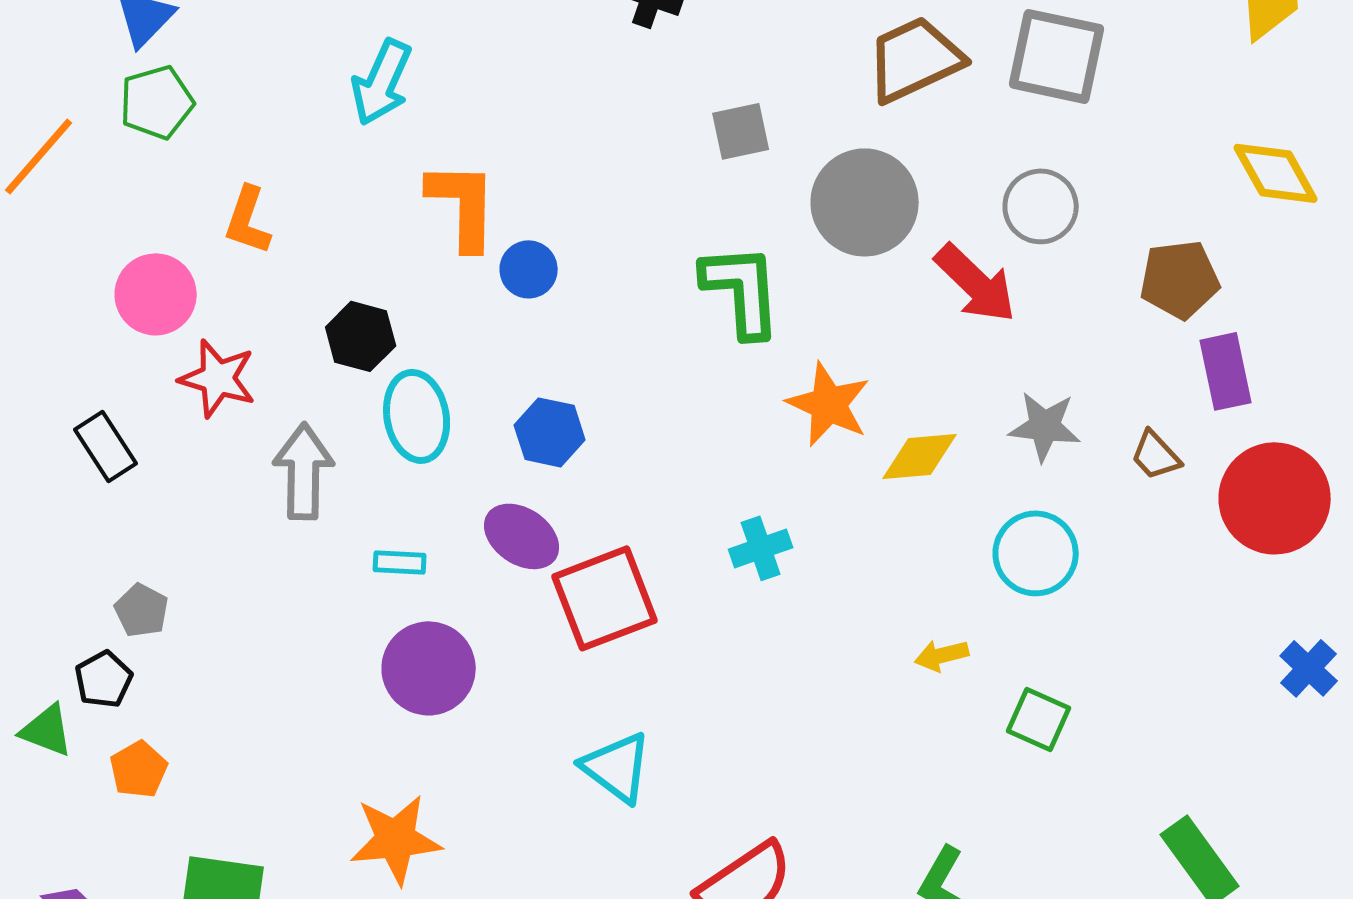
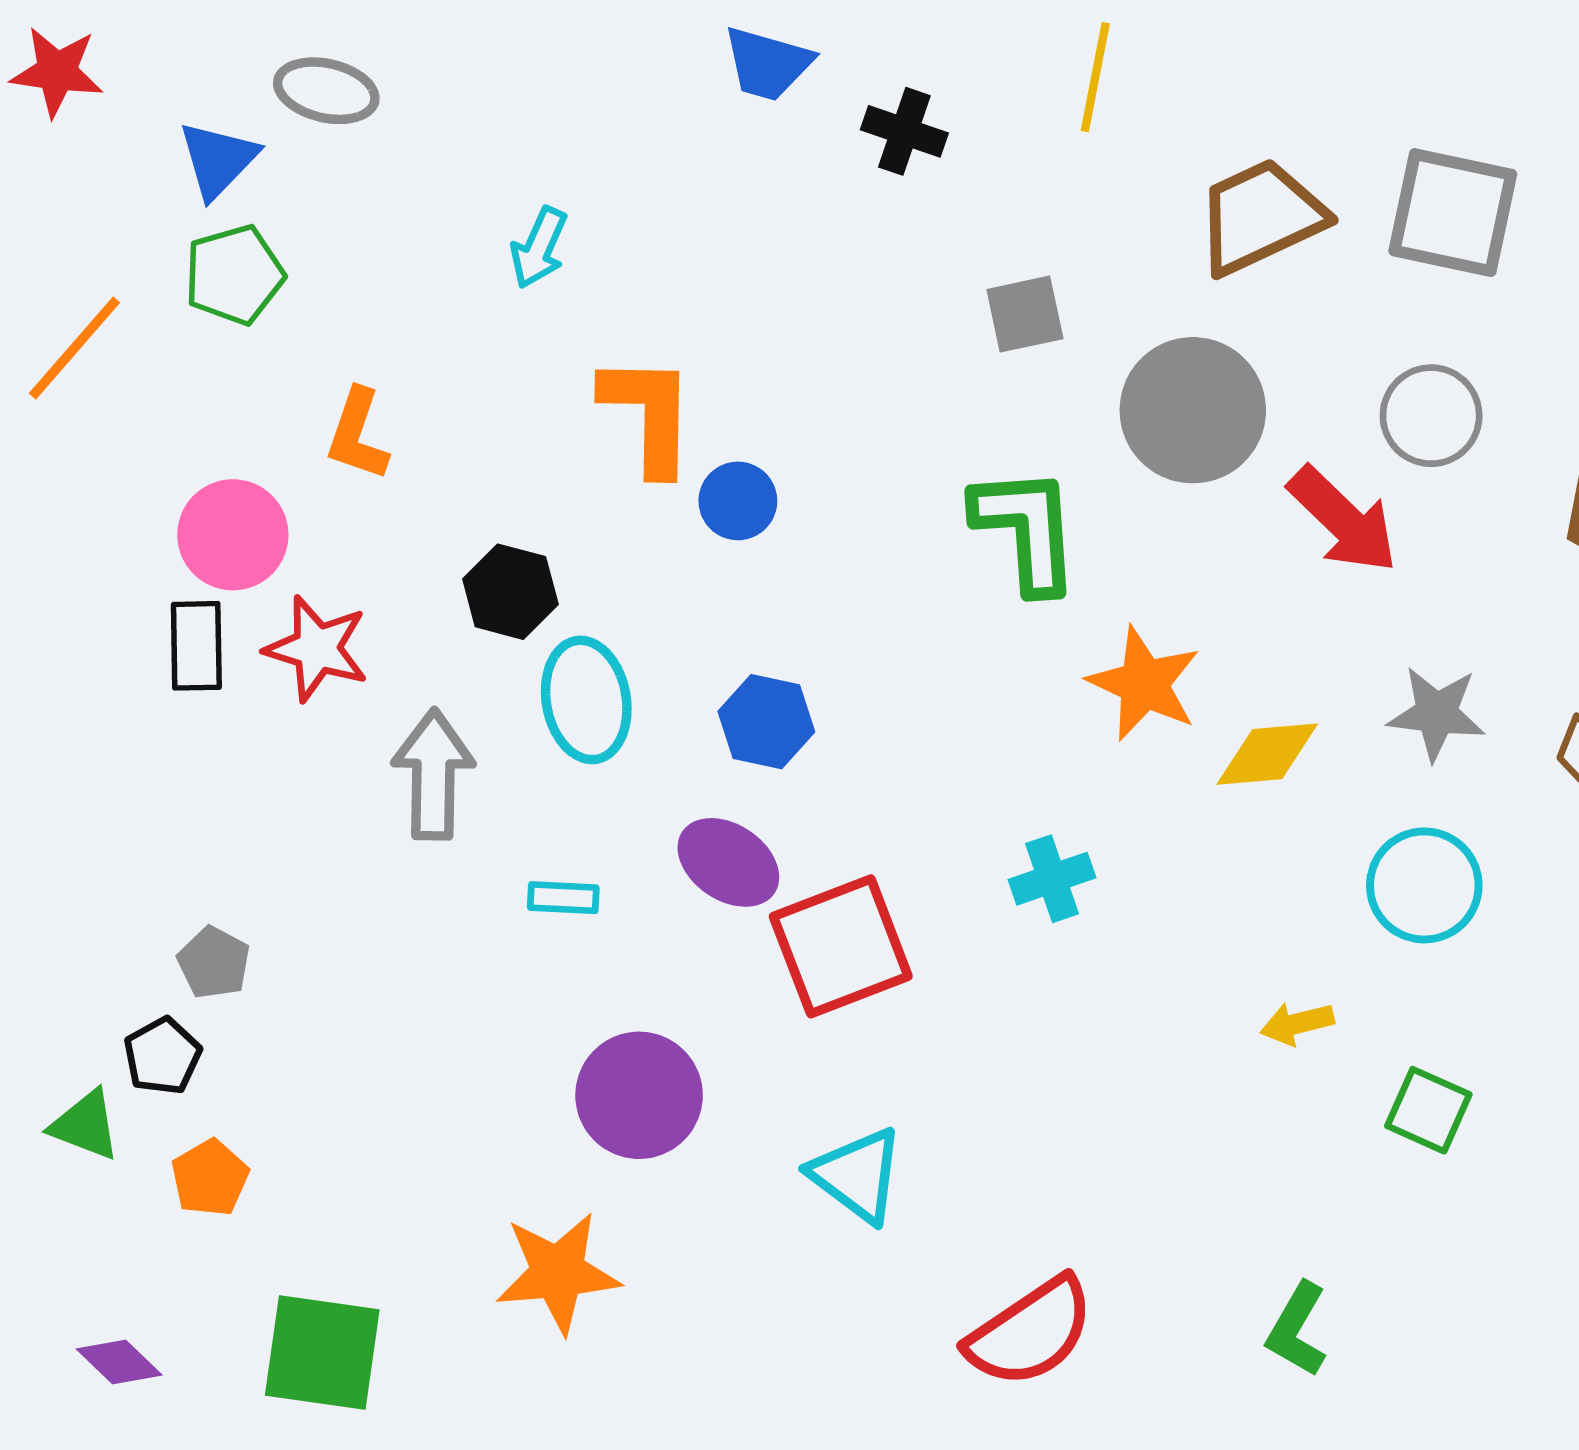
cyan arrow: (382, 82) -> (539, 248), size x0.7
black rectangle: (106, 446) -> (196, 646), moved, turned 32
purple circle: (429, 668) -> (639, 1095), moved

